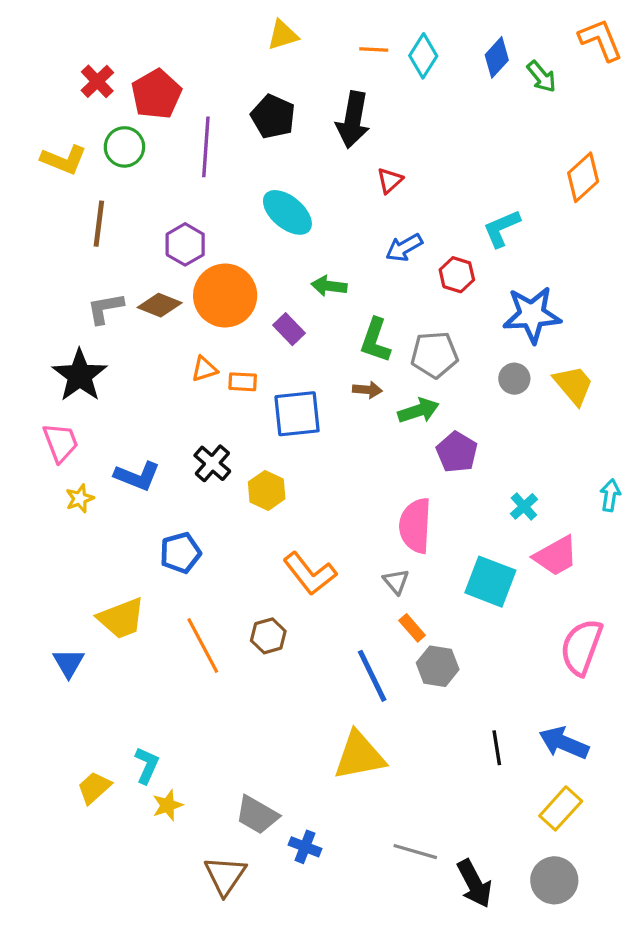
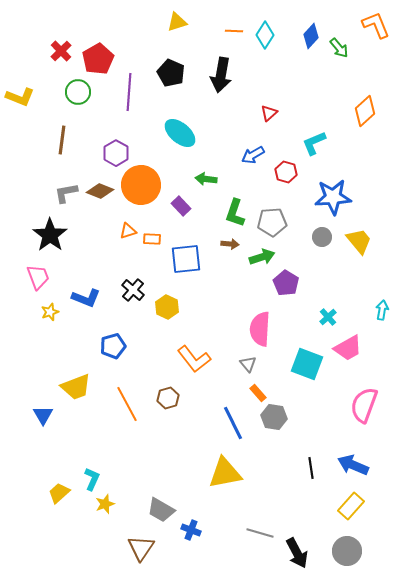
yellow L-shape: (64, 160) -> (20, 97), moved
red triangle: (390, 180) -> (269, 113), moved

